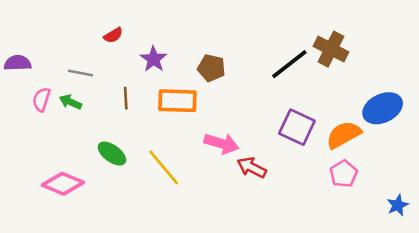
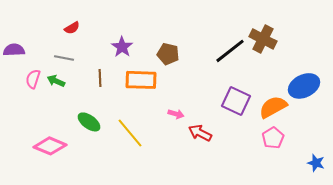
red semicircle: (113, 35) -> (72, 28), moved
pink arrow: (221, 143) -> (176, 114), size x0.6
blue star: (398, 205) -> (316, 163), turned -30

